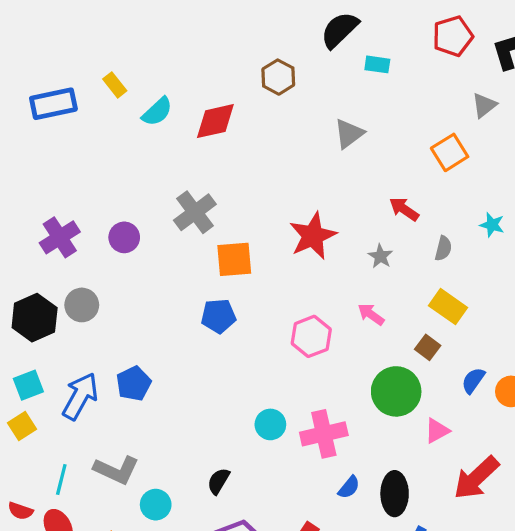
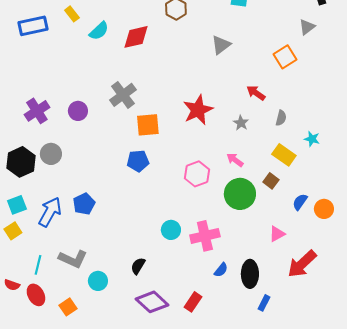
cyan star: (492, 225) -> (312, 139), moved
green circle: (396, 391) -> (240, 194), moved

